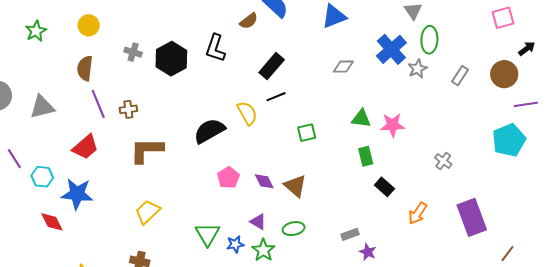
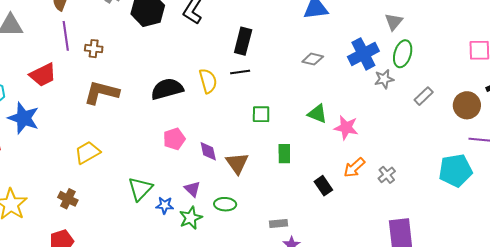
black rectangle: (272, 66) -> (243, 41), turned -40
green rectangle: (366, 156) -> (284, 154), moved
orange arrow: (418, 213) -> (354, 168), moved

